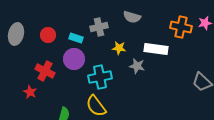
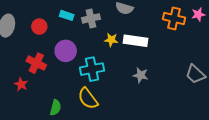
cyan rectangle: (76, 38) -> (67, 15), moved
white rectangle: (156, 49) -> (136, 41), moved
gray star: (137, 66) -> (141, 75), moved

